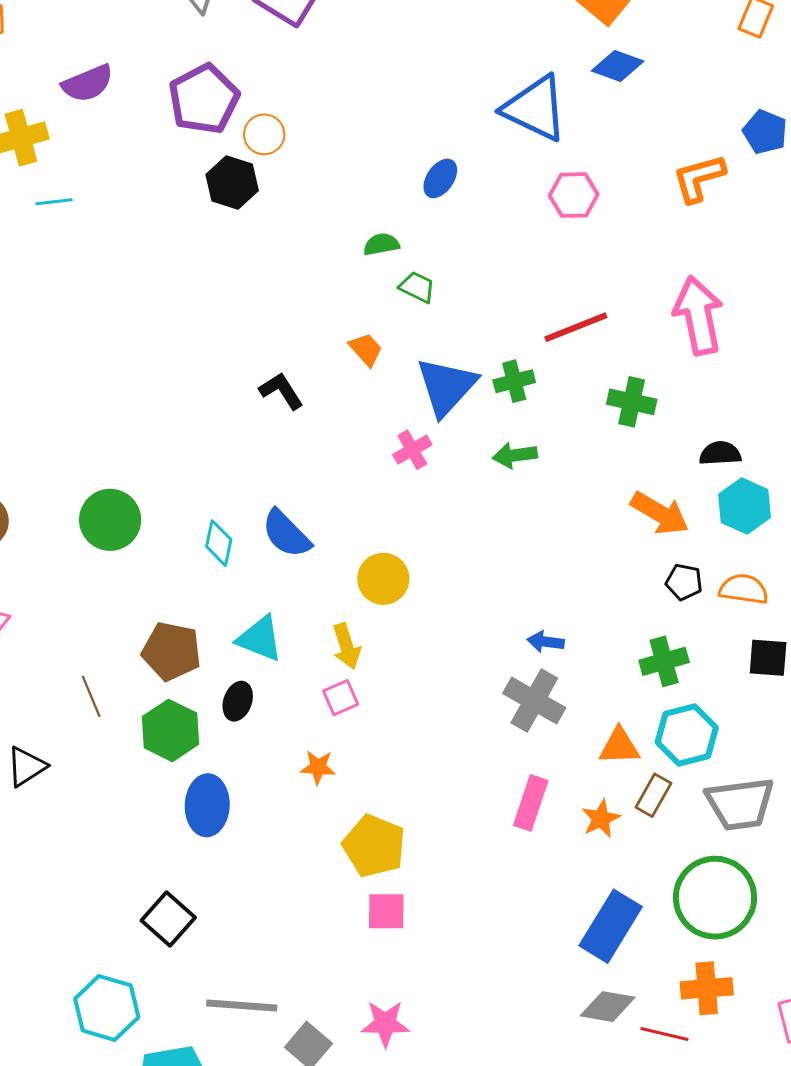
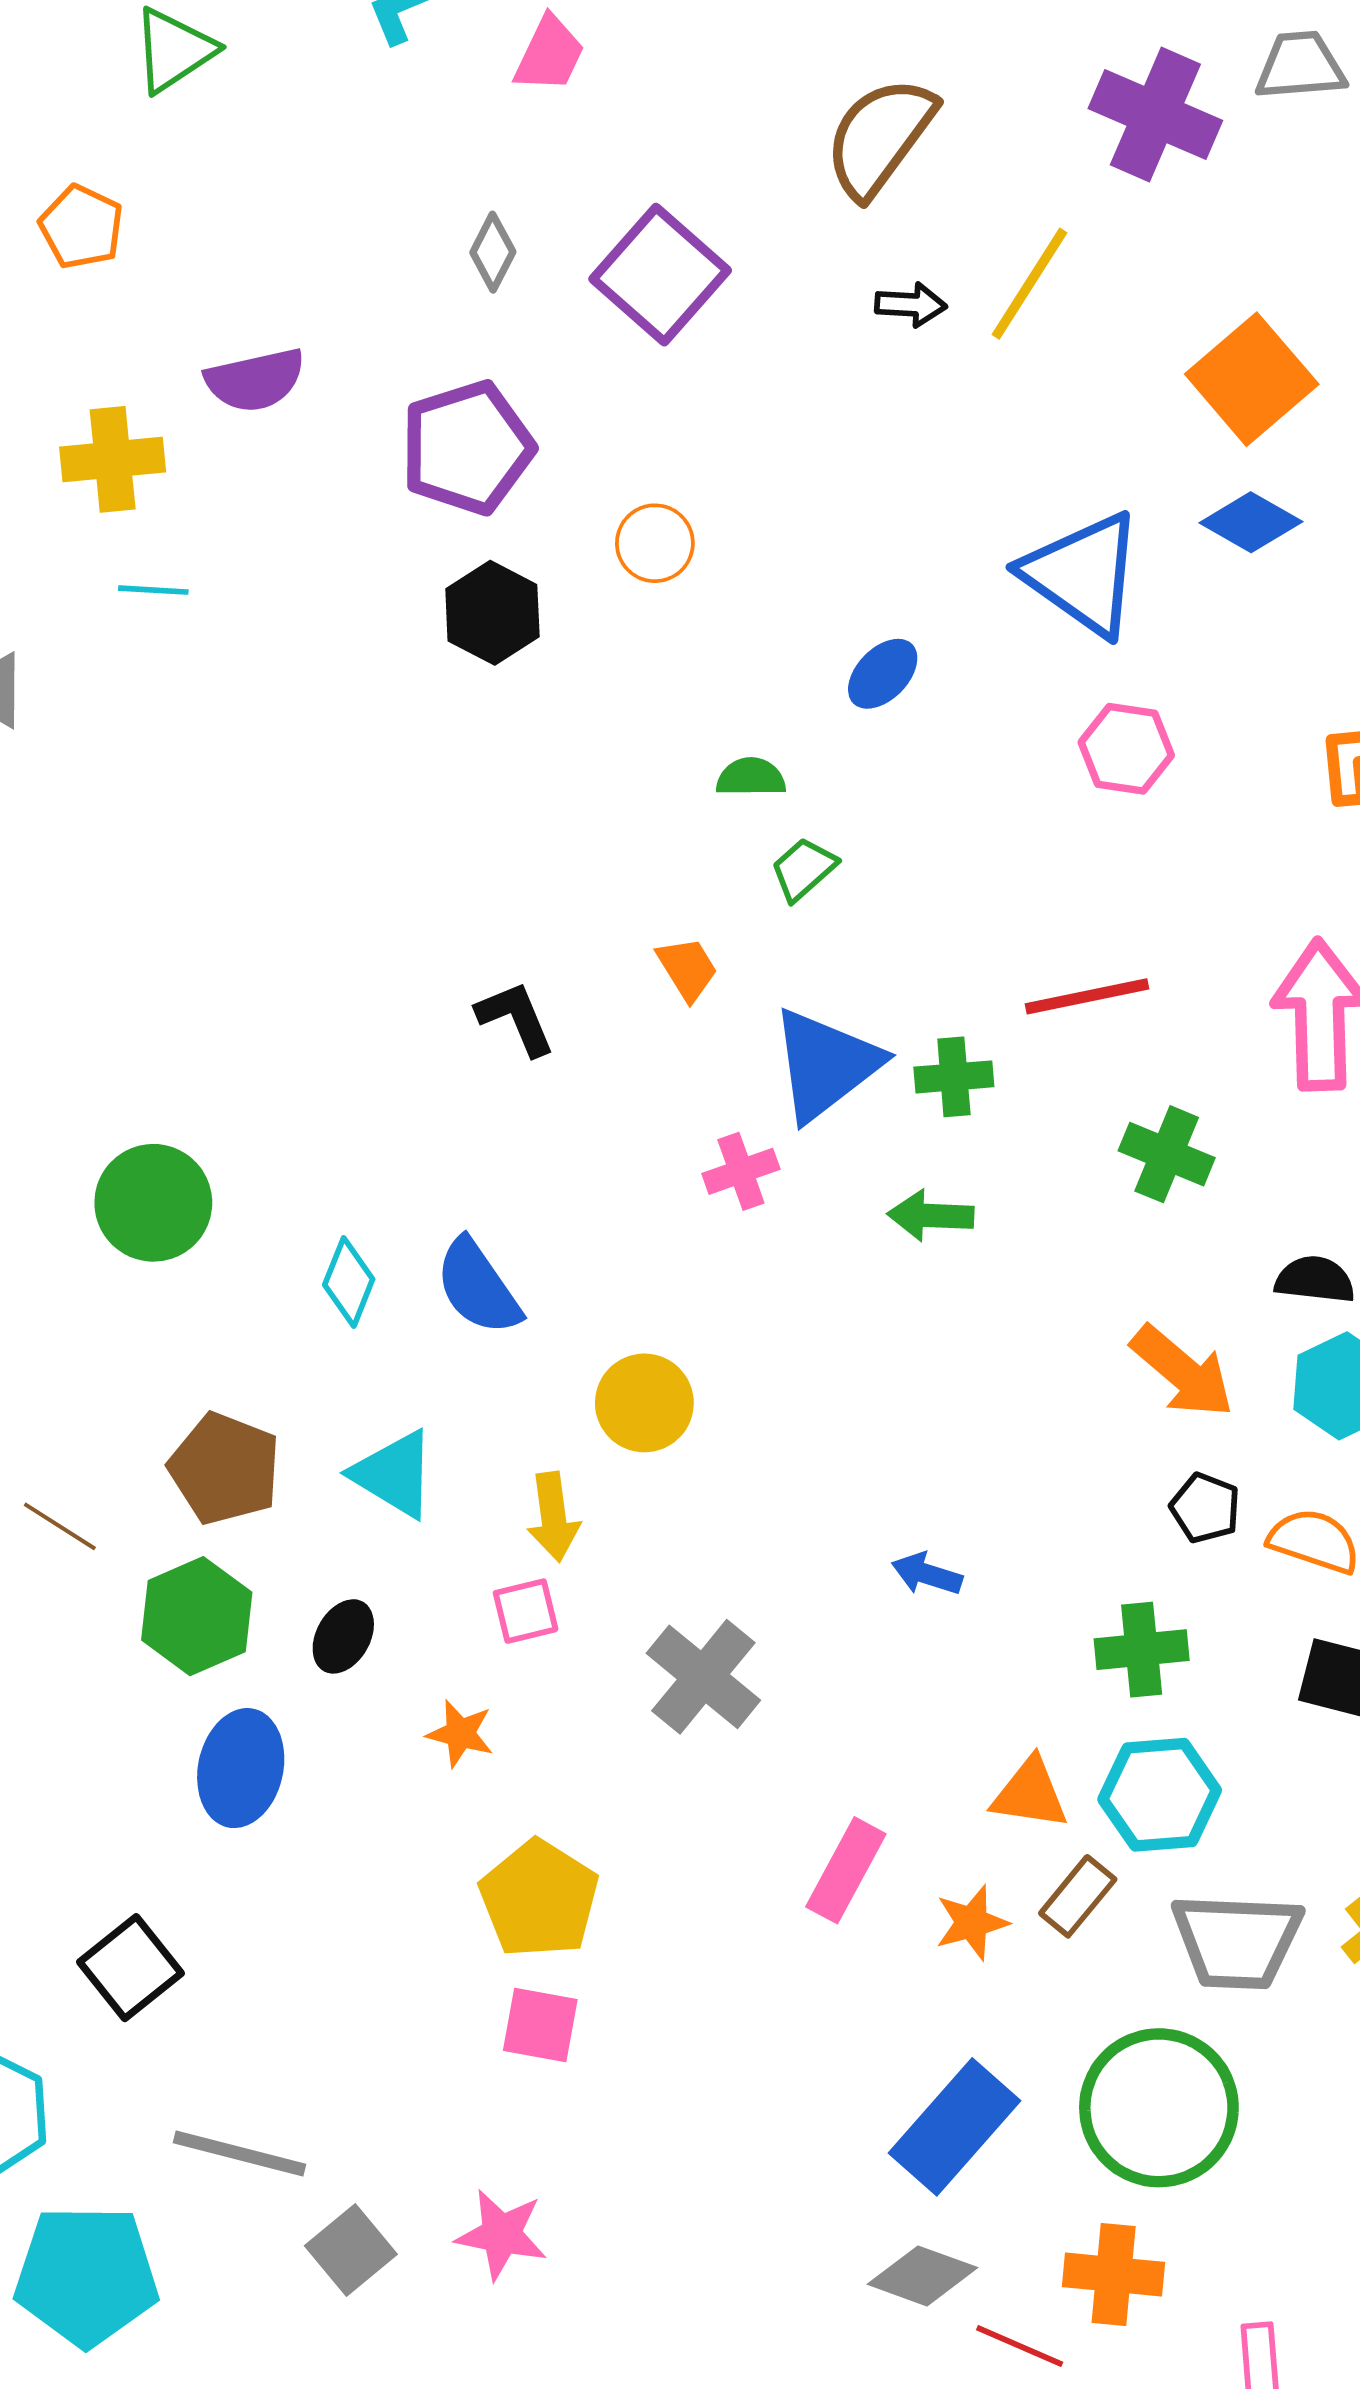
orange circle: (264, 134) -> (655, 543), moved
green trapezoid: (417, 287) -> (804, 869), turned -78
brown line: (91, 696) -> (60, 1526), turned -45
black ellipse: (238, 701) -> (343, 1636), moved
gray cross: (534, 701) -> (703, 1677), moved

